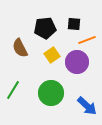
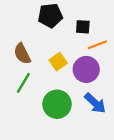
black pentagon: (45, 28) -> (50, 16), moved
green line: (13, 90) -> (23, 83), moved
blue arrow: (87, 106) -> (95, 103), moved

